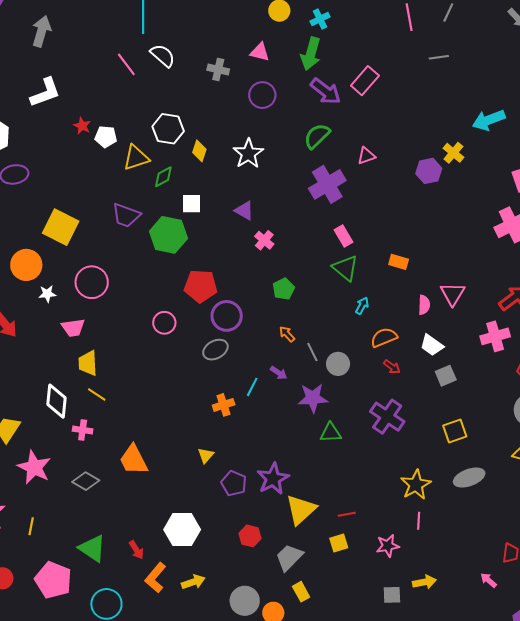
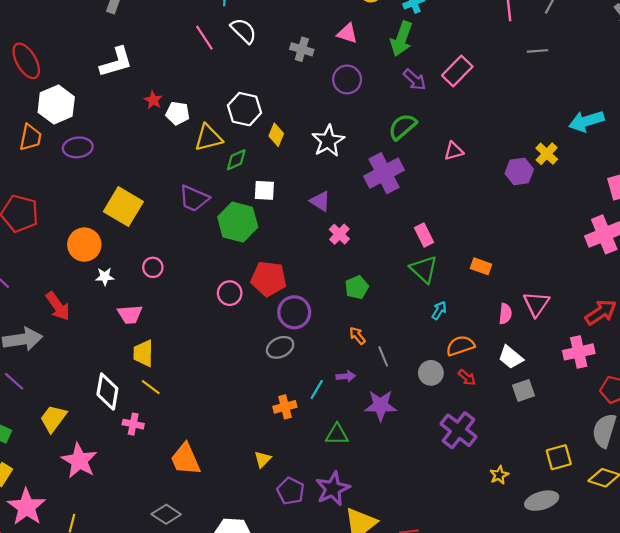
purple arrow: (326, 91) -> (415, 80), size x0.7
purple cross: (327, 184) -> (384, 173), moved
pink circle: (92, 282) -> (153, 267), size x0.6
pink circle: (164, 323) -> (230, 293), moved
gray circle: (338, 364) -> (431, 373), moved
purple arrow: (279, 373) -> (346, 376), turned -42
yellow square: (455, 431) -> (559, 457), moved
green triangle: (331, 433) -> (337, 434), moved
gray diamond: (86, 481) -> (166, 514), moved
yellow star: (416, 485) -> (499, 475), moved, size x0.6

